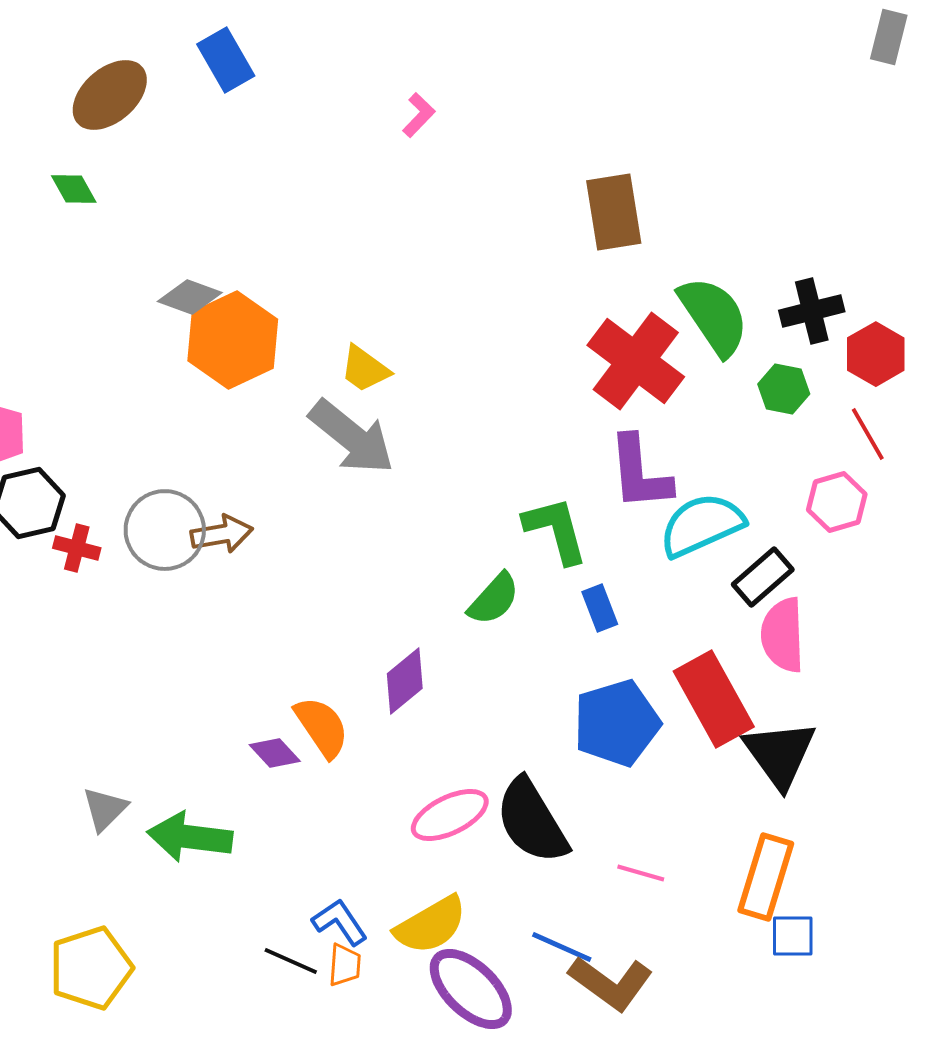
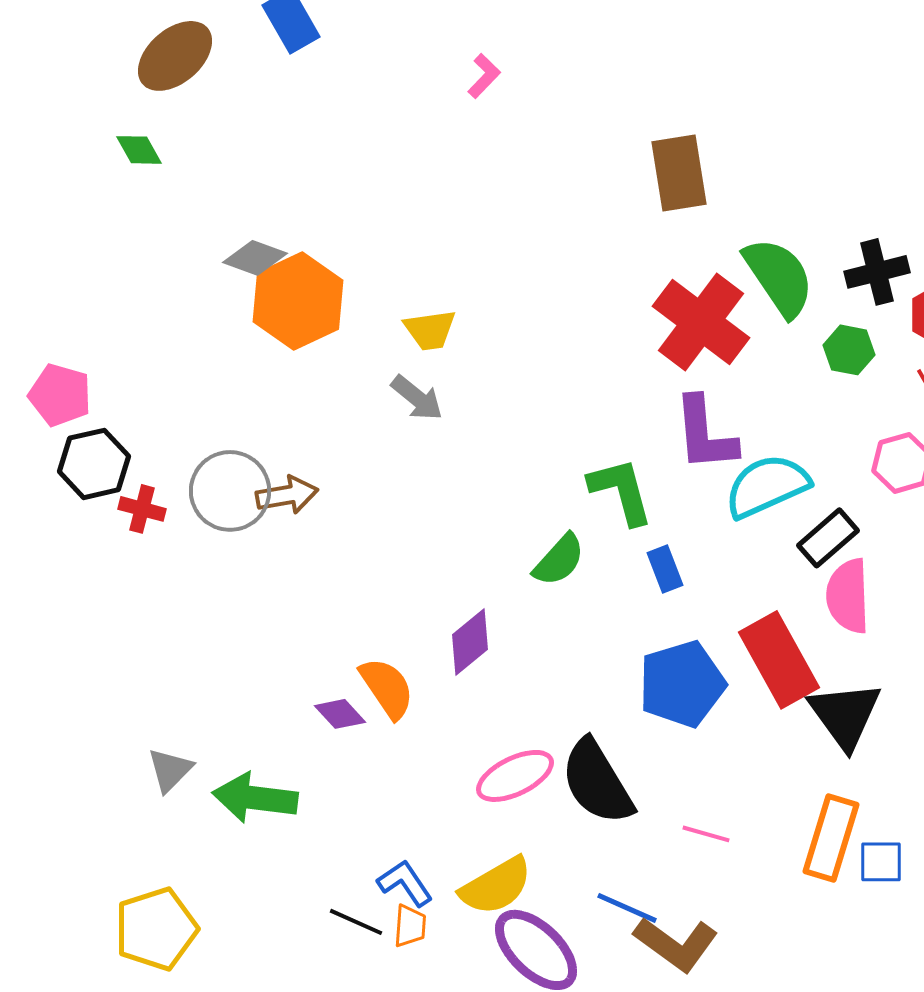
yellow trapezoid: (365, 369) -> (430, 330), turned -44
gray arrow: (352, 437) -> (417, 398), size x0.6
blue square: (793, 936) -> (881, 862), moved

